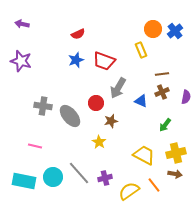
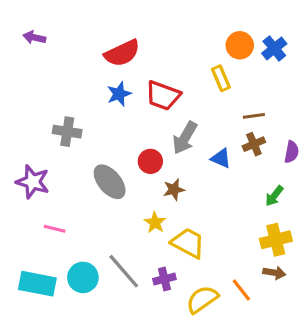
red semicircle: (78, 34) -> (122, 53), size x1.6
purple star: (21, 61) -> (33, 182), moved
gray cross: (43, 106) -> (67, 132), moved
green arrow: (165, 125) -> (274, 196), moved
yellow trapezoid: (144, 155) -> (188, 243), moved

